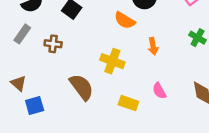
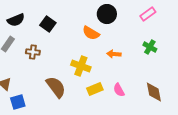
orange arrow: (153, 46) -> (114, 54), turned 104
yellow rectangle: (128, 103) -> (95, 89), moved, turned -42

